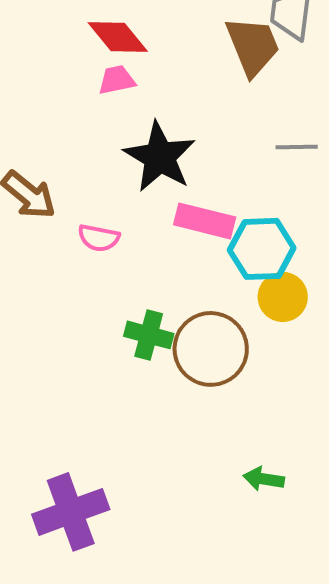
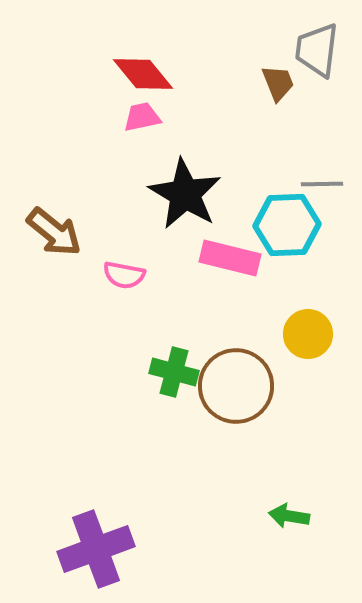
brown trapezoid: (253, 46) -> (278, 83), size x0.6
cyan hexagon: (262, 249) -> (287, 225), moved

